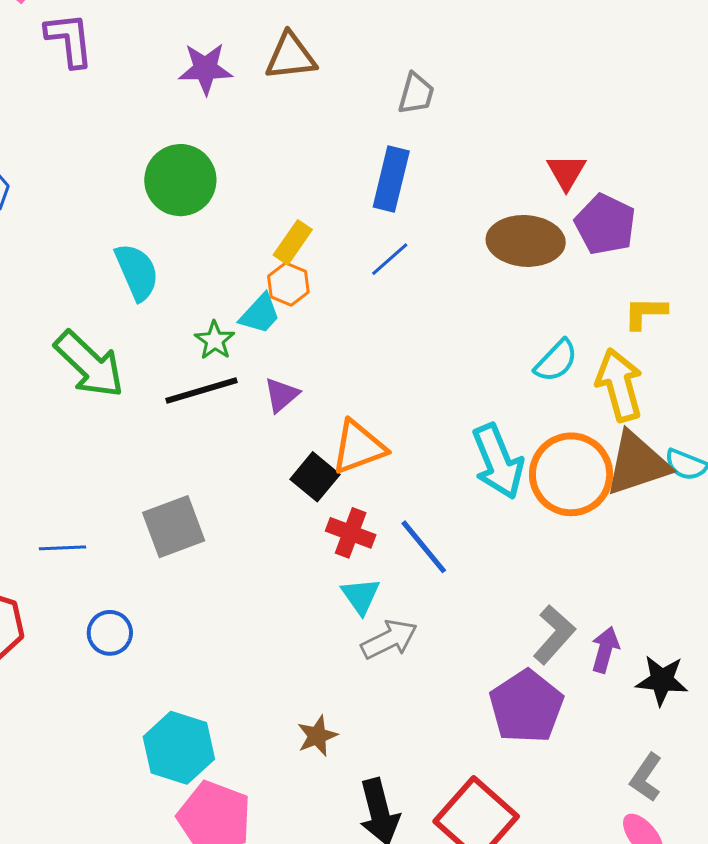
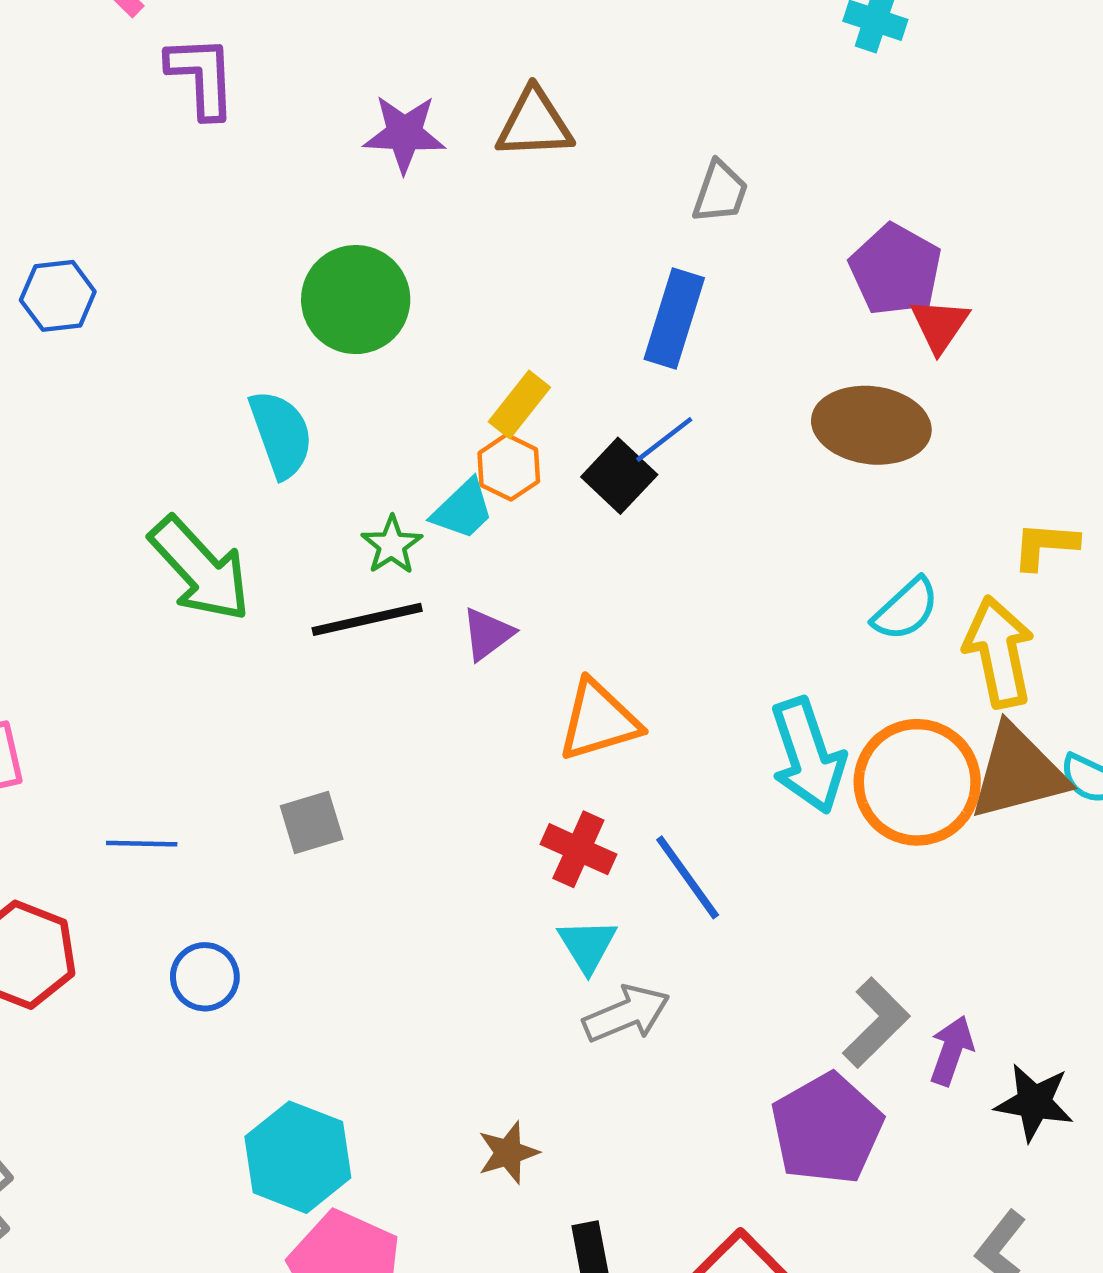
purple pentagon: (605, 224) -> (896, 270), moved
black square: (315, 477) -> (619, 476), moved
gray square: (174, 527) -> (312, 823), size x0.7

